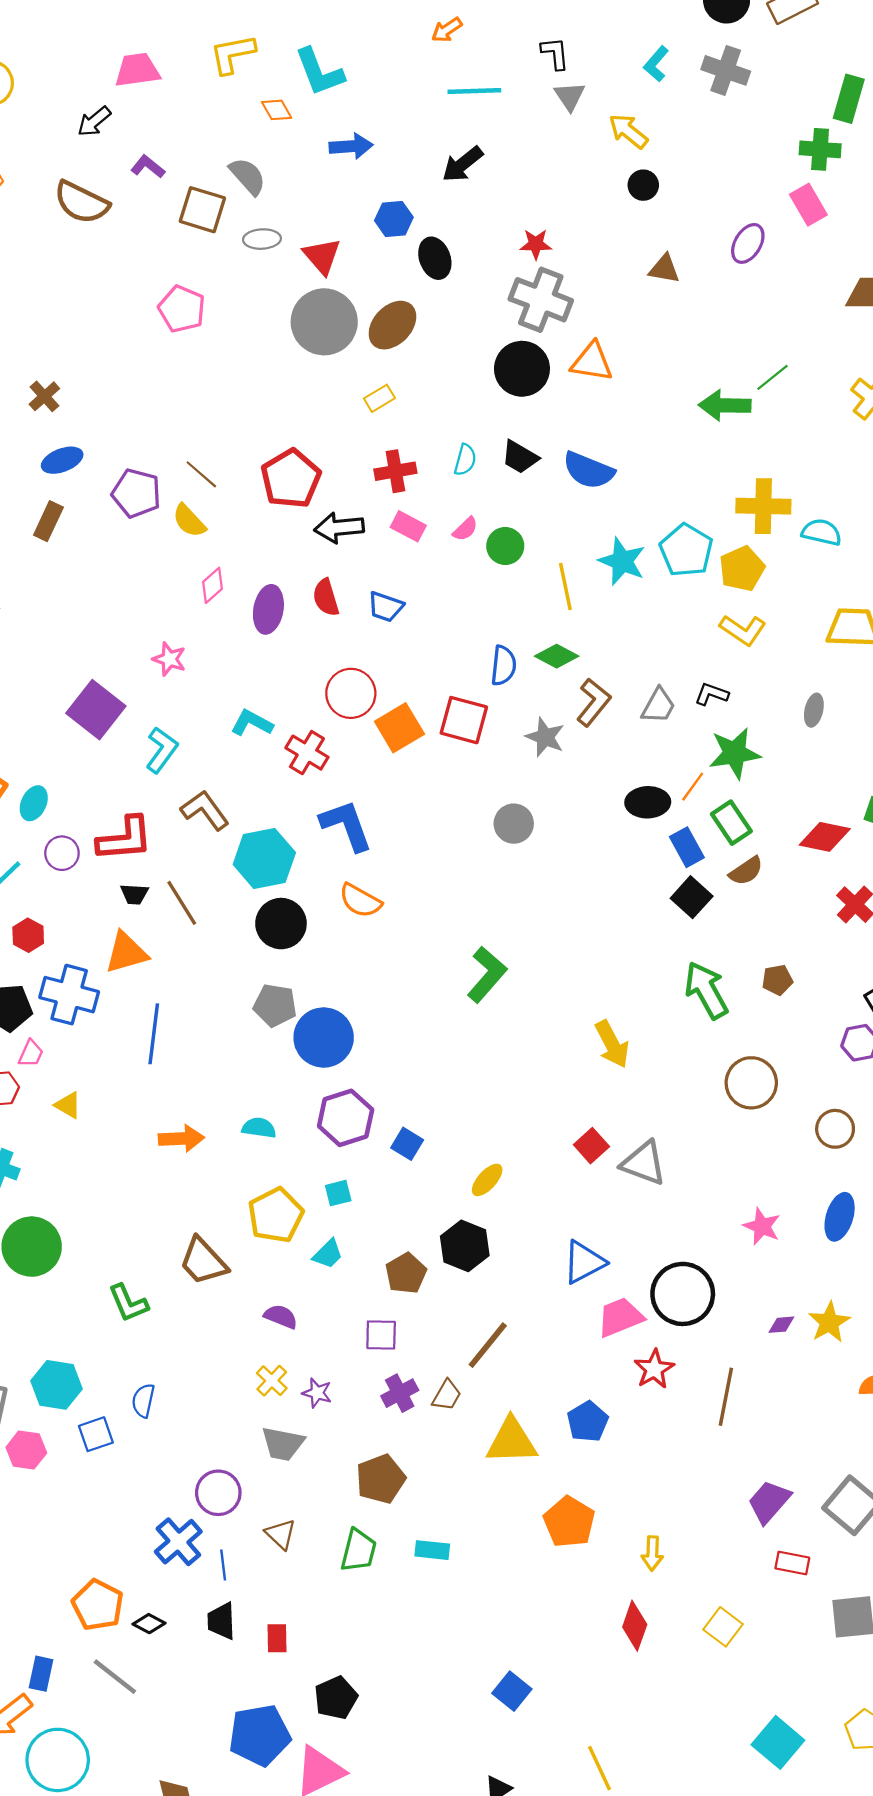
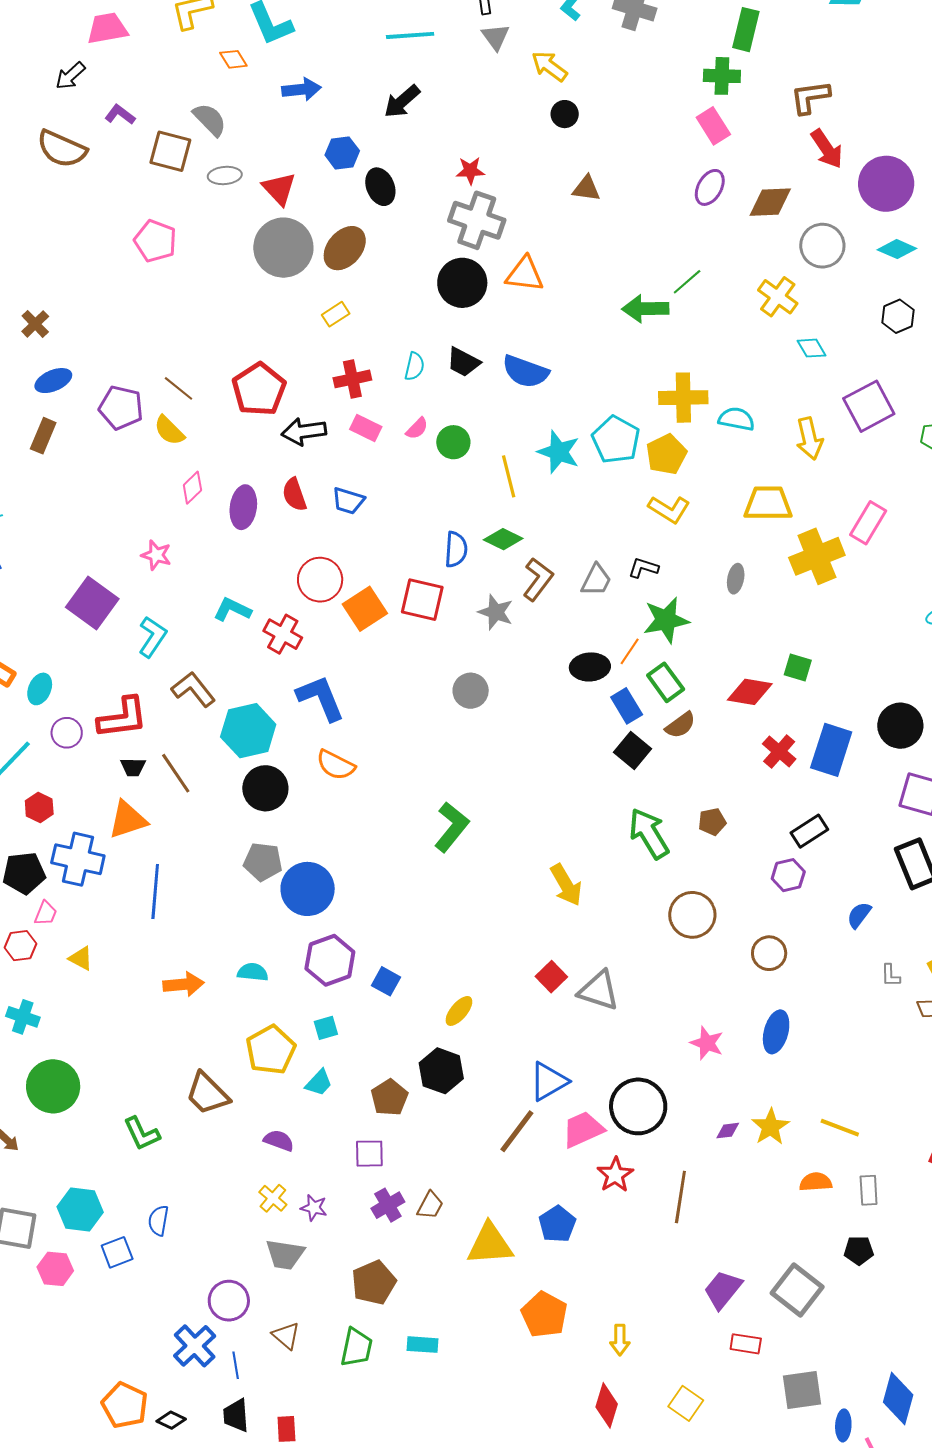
purple ellipse: (748, 243) -> (710, 187), moved
brown line: (488, 1345) -> (517, 1131), moved

